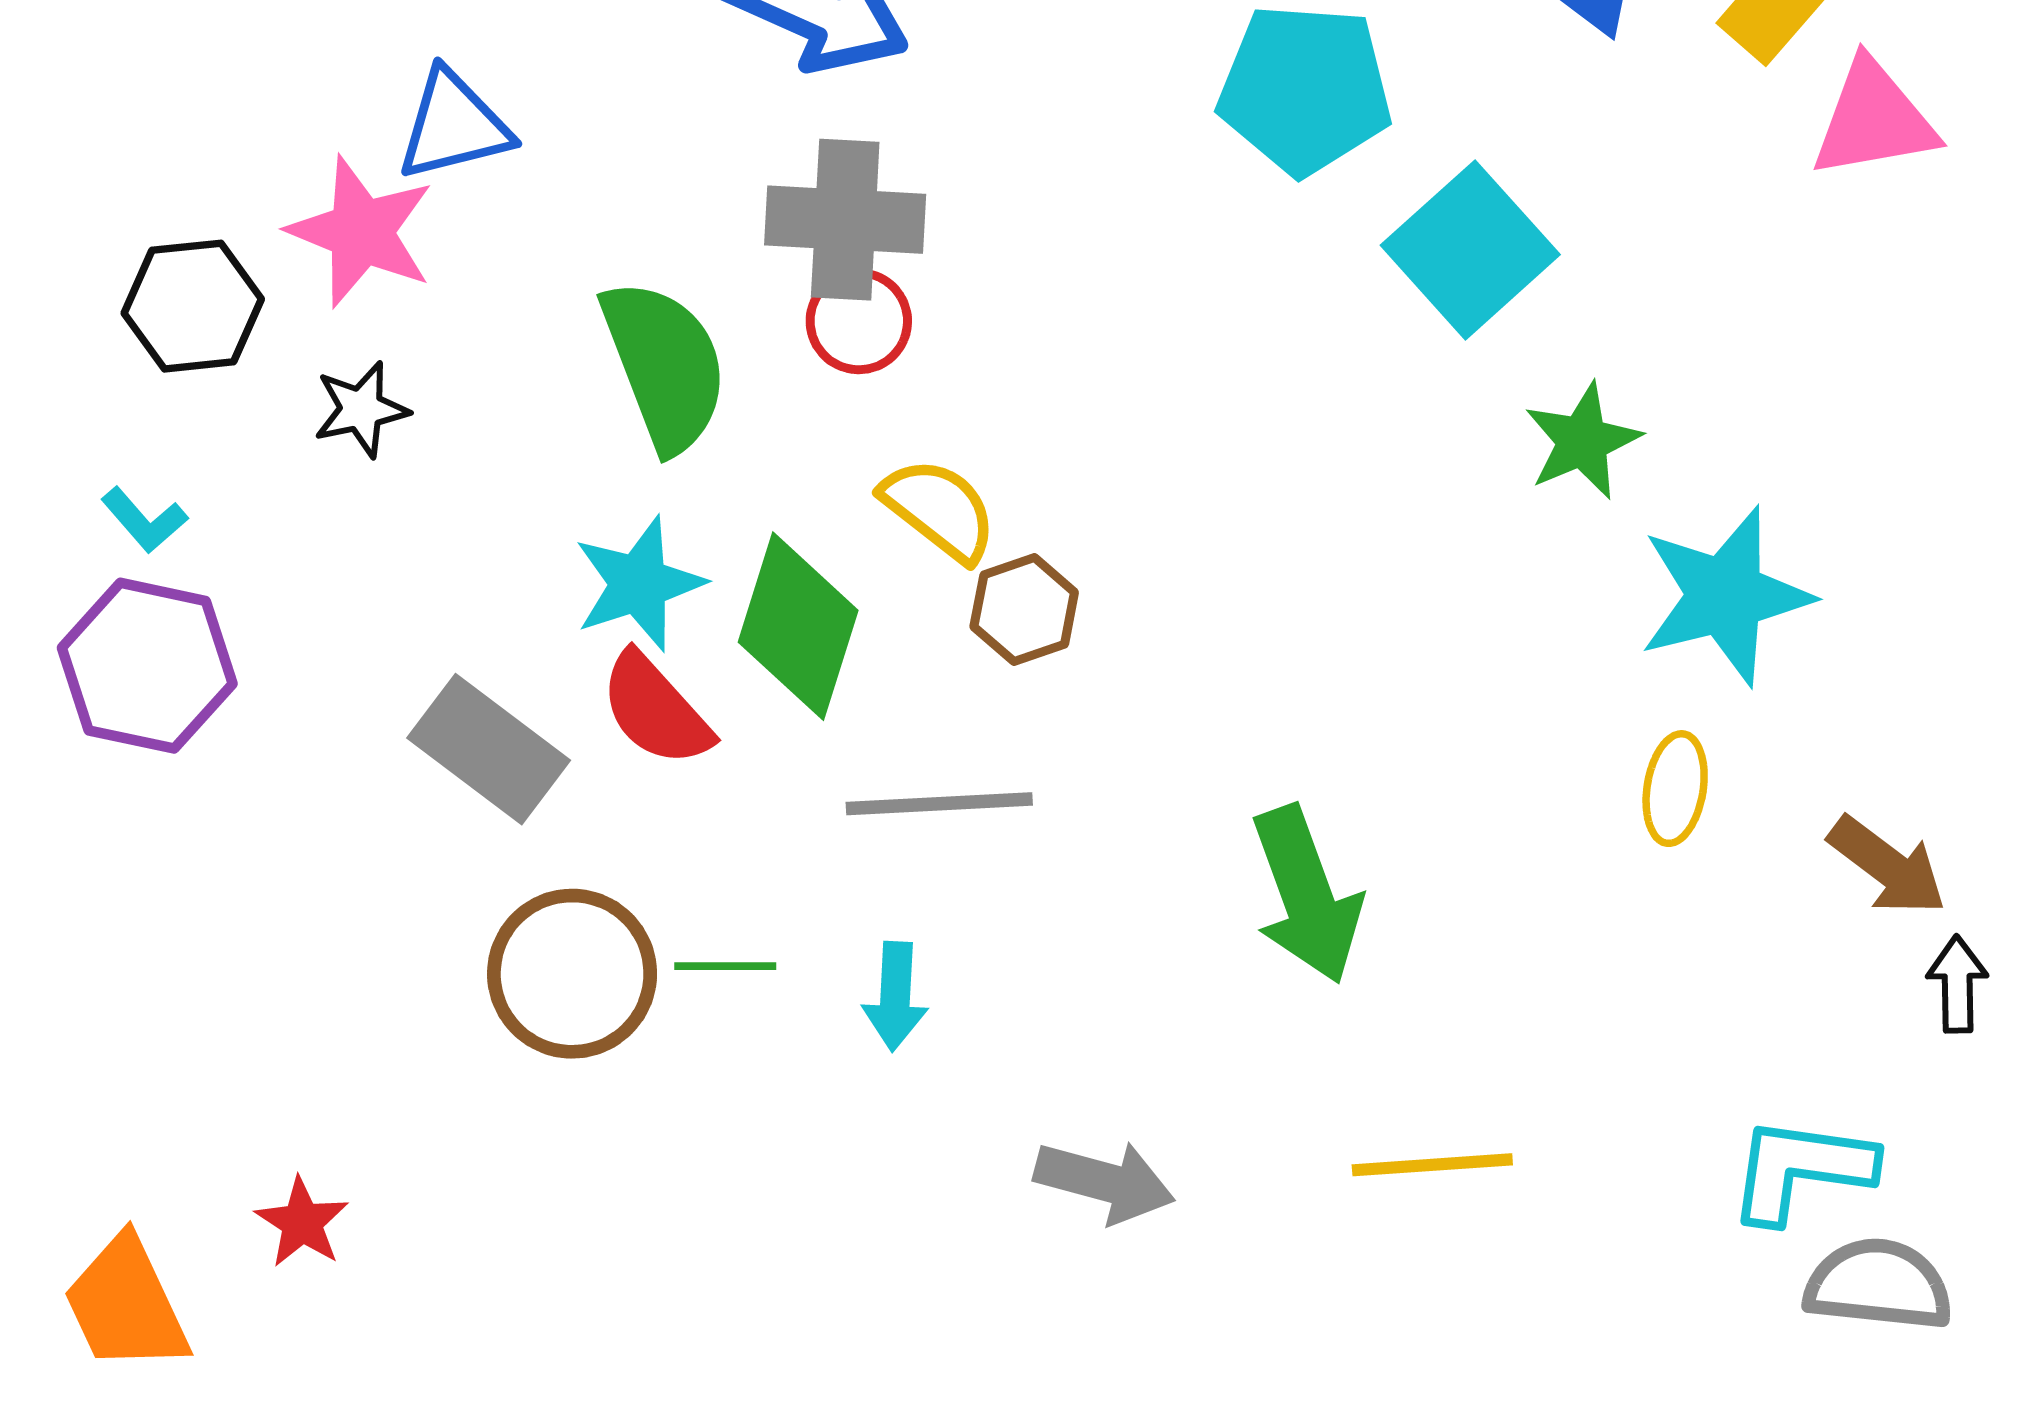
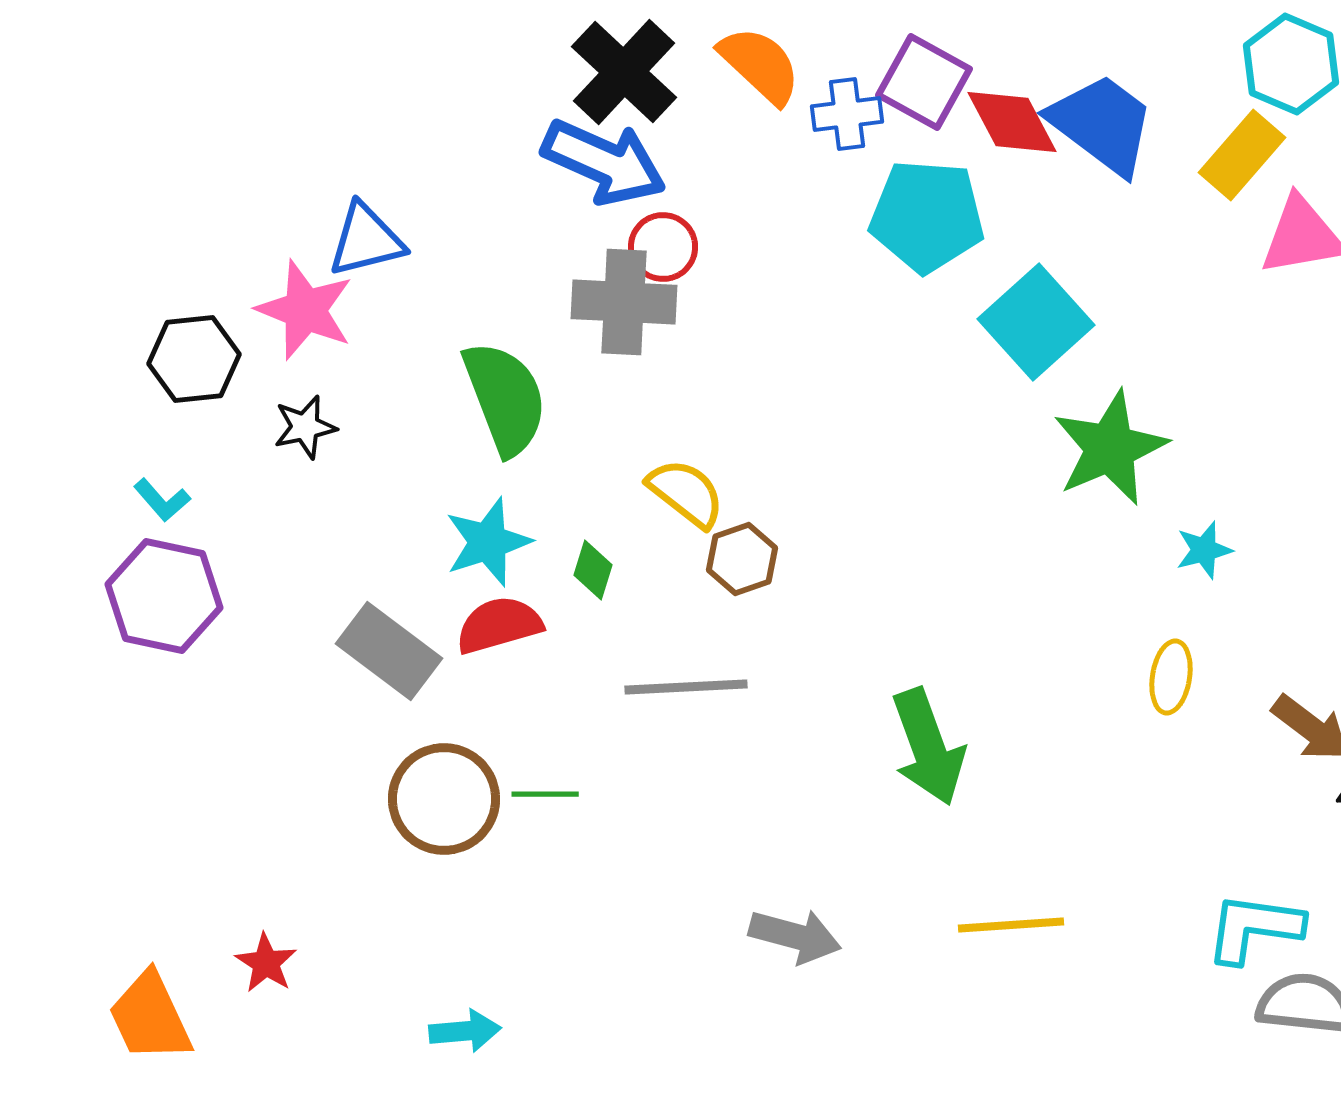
red circle: (859, 321) -> (663, 247), moved
green star: (1583, 441) -> (1110, 448), size x1.5
cyan star: (1725, 596) -> (1204, 550), size x0.5
green diamond: (798, 626) -> (593, 570), size x0.5
red semicircle: (656, 710) -> (499, 625), turned 116
cyan arrow: (895, 996) -> (465, 1031), moved, turned -98

